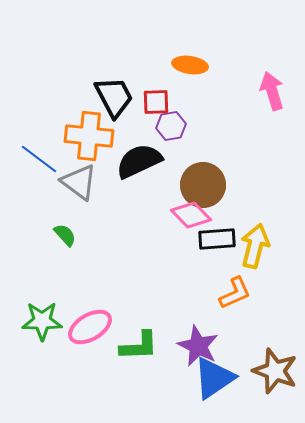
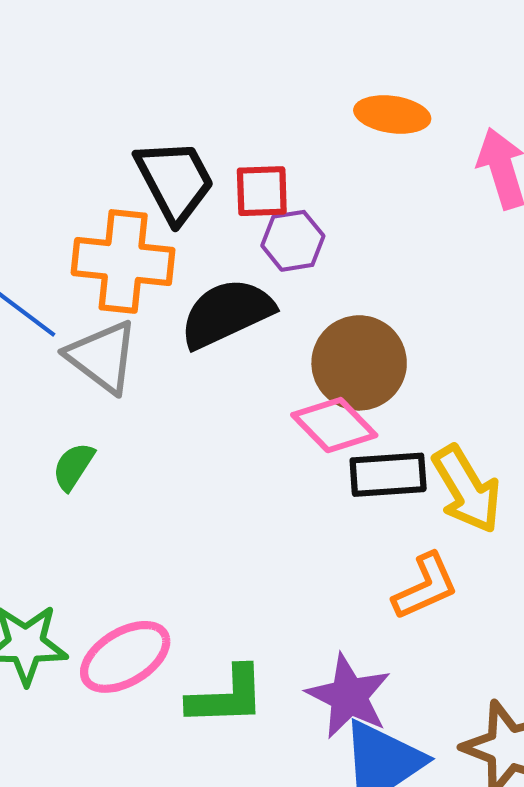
orange ellipse: (190, 65) -> (392, 114), moved
green semicircle: (65, 235) -> (73, 466), turned -105
yellow arrow: (255, 246) -> (467, 489), turned 135

